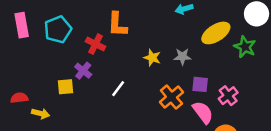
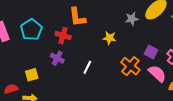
gray star: (182, 57) -> (132, 19), moved
purple square: (200, 84) -> (151, 52), turned 32
yellow square: (65, 87) -> (32, 75), moved

